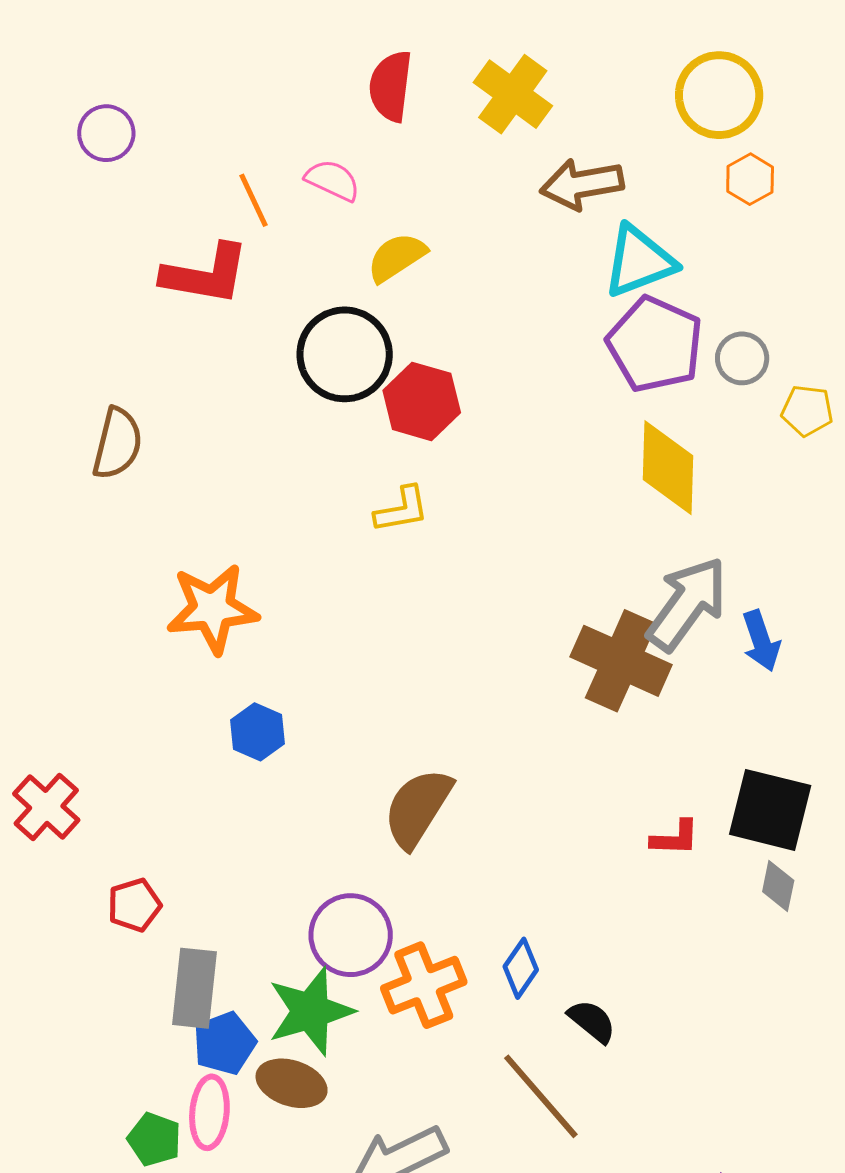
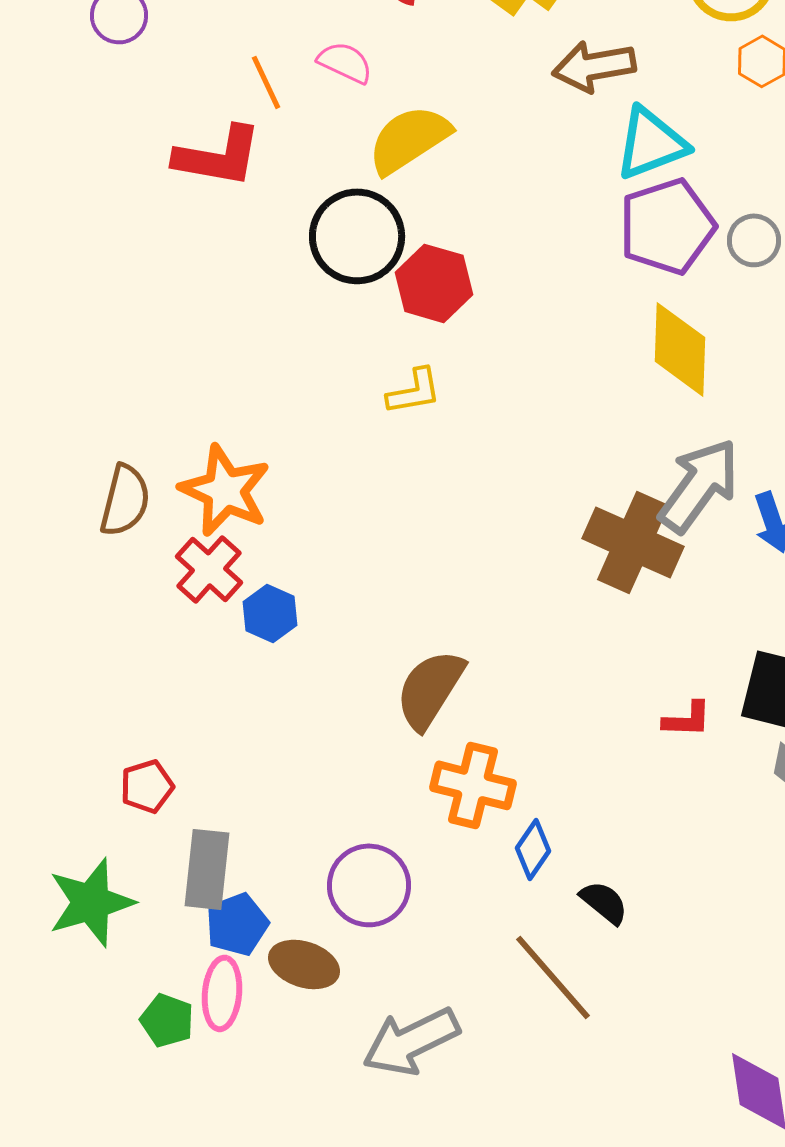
yellow semicircle: (397, 257) -> (409, 139), size x1.4
purple pentagon: (655, 344) -> (667, 226), turned 30
brown semicircle: (117, 444) -> (125, 500), moved
orange star: (212, 609) -> (225, 490), turned 30
red cross: (46, 807) -> (209, 569), moved
purple circle: (351, 935) -> (369, 885), moved
orange cross: (424, 985) -> (473, 785), moved, turned 36
green star: (311, 1011) -> (91, 902), moved

